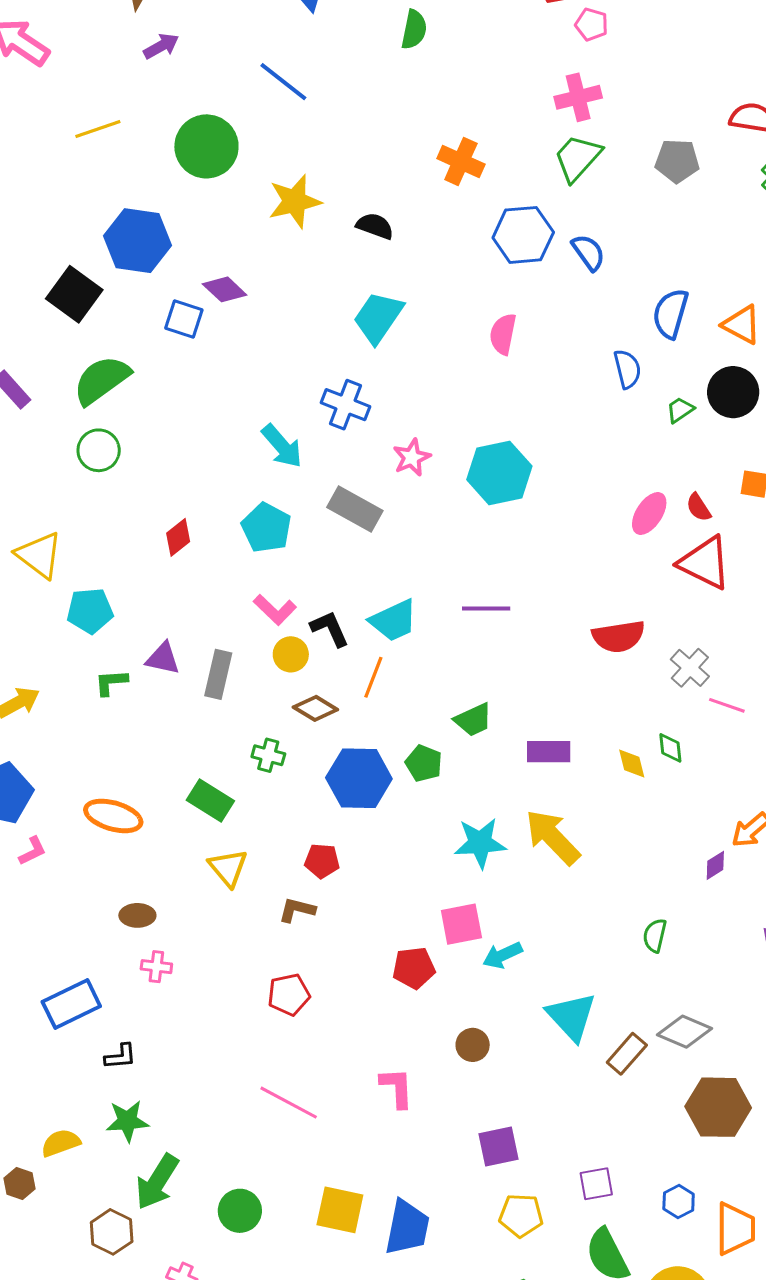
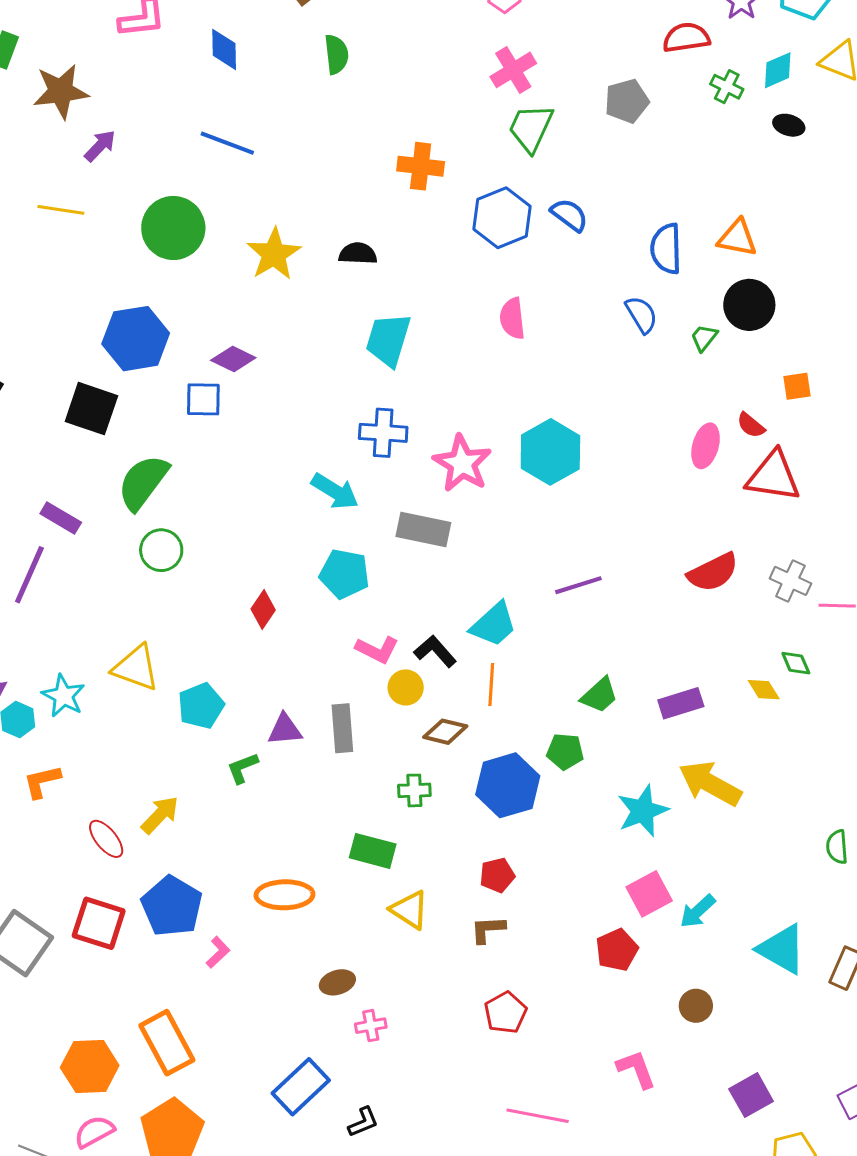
yellow line: (98, 129) -> (61, 210), moved, turned 45
pink star: (412, 457) -> (462, 463), size x1.5

